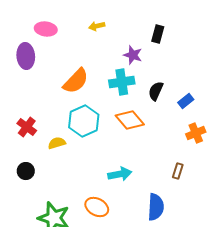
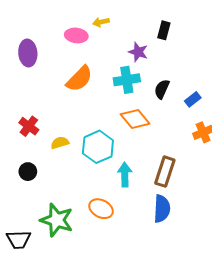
pink ellipse: (46, 29) -> (76, 35), moved
cyan hexagon: (84, 121) -> (98, 147), moved
brown rectangle: (178, 171) -> (165, 172), moved, size x1.8
cyan arrow: (120, 174) -> (125, 175), turned -80

